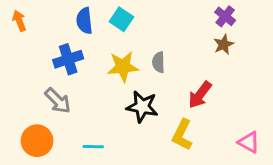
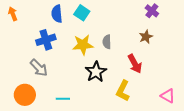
brown star: (224, 44) -> (146, 37), moved
red arrow: (200, 95) -> (135, 64), turned -66
black star: (142, 107) -> (96, 72), turned 30

